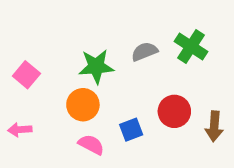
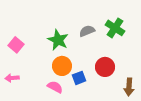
green star: (96, 66) -> (58, 40), turned 30
orange circle: (83, 105) -> (62, 66), moved
brown arrow: (214, 126) -> (129, 87), moved

